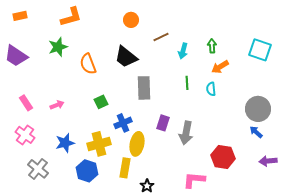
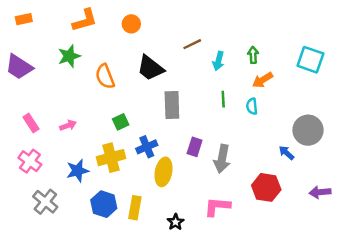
orange circle: (131, 20) -> (131, 24), moved
blue arrow: (256, 132) -> (287, 153), moved
yellow cross: (99, 144) -> (111, 158), moved
yellow rectangle: (125, 168) -> (135, 208), moved
pink L-shape: (194, 180) -> (217, 207), moved

